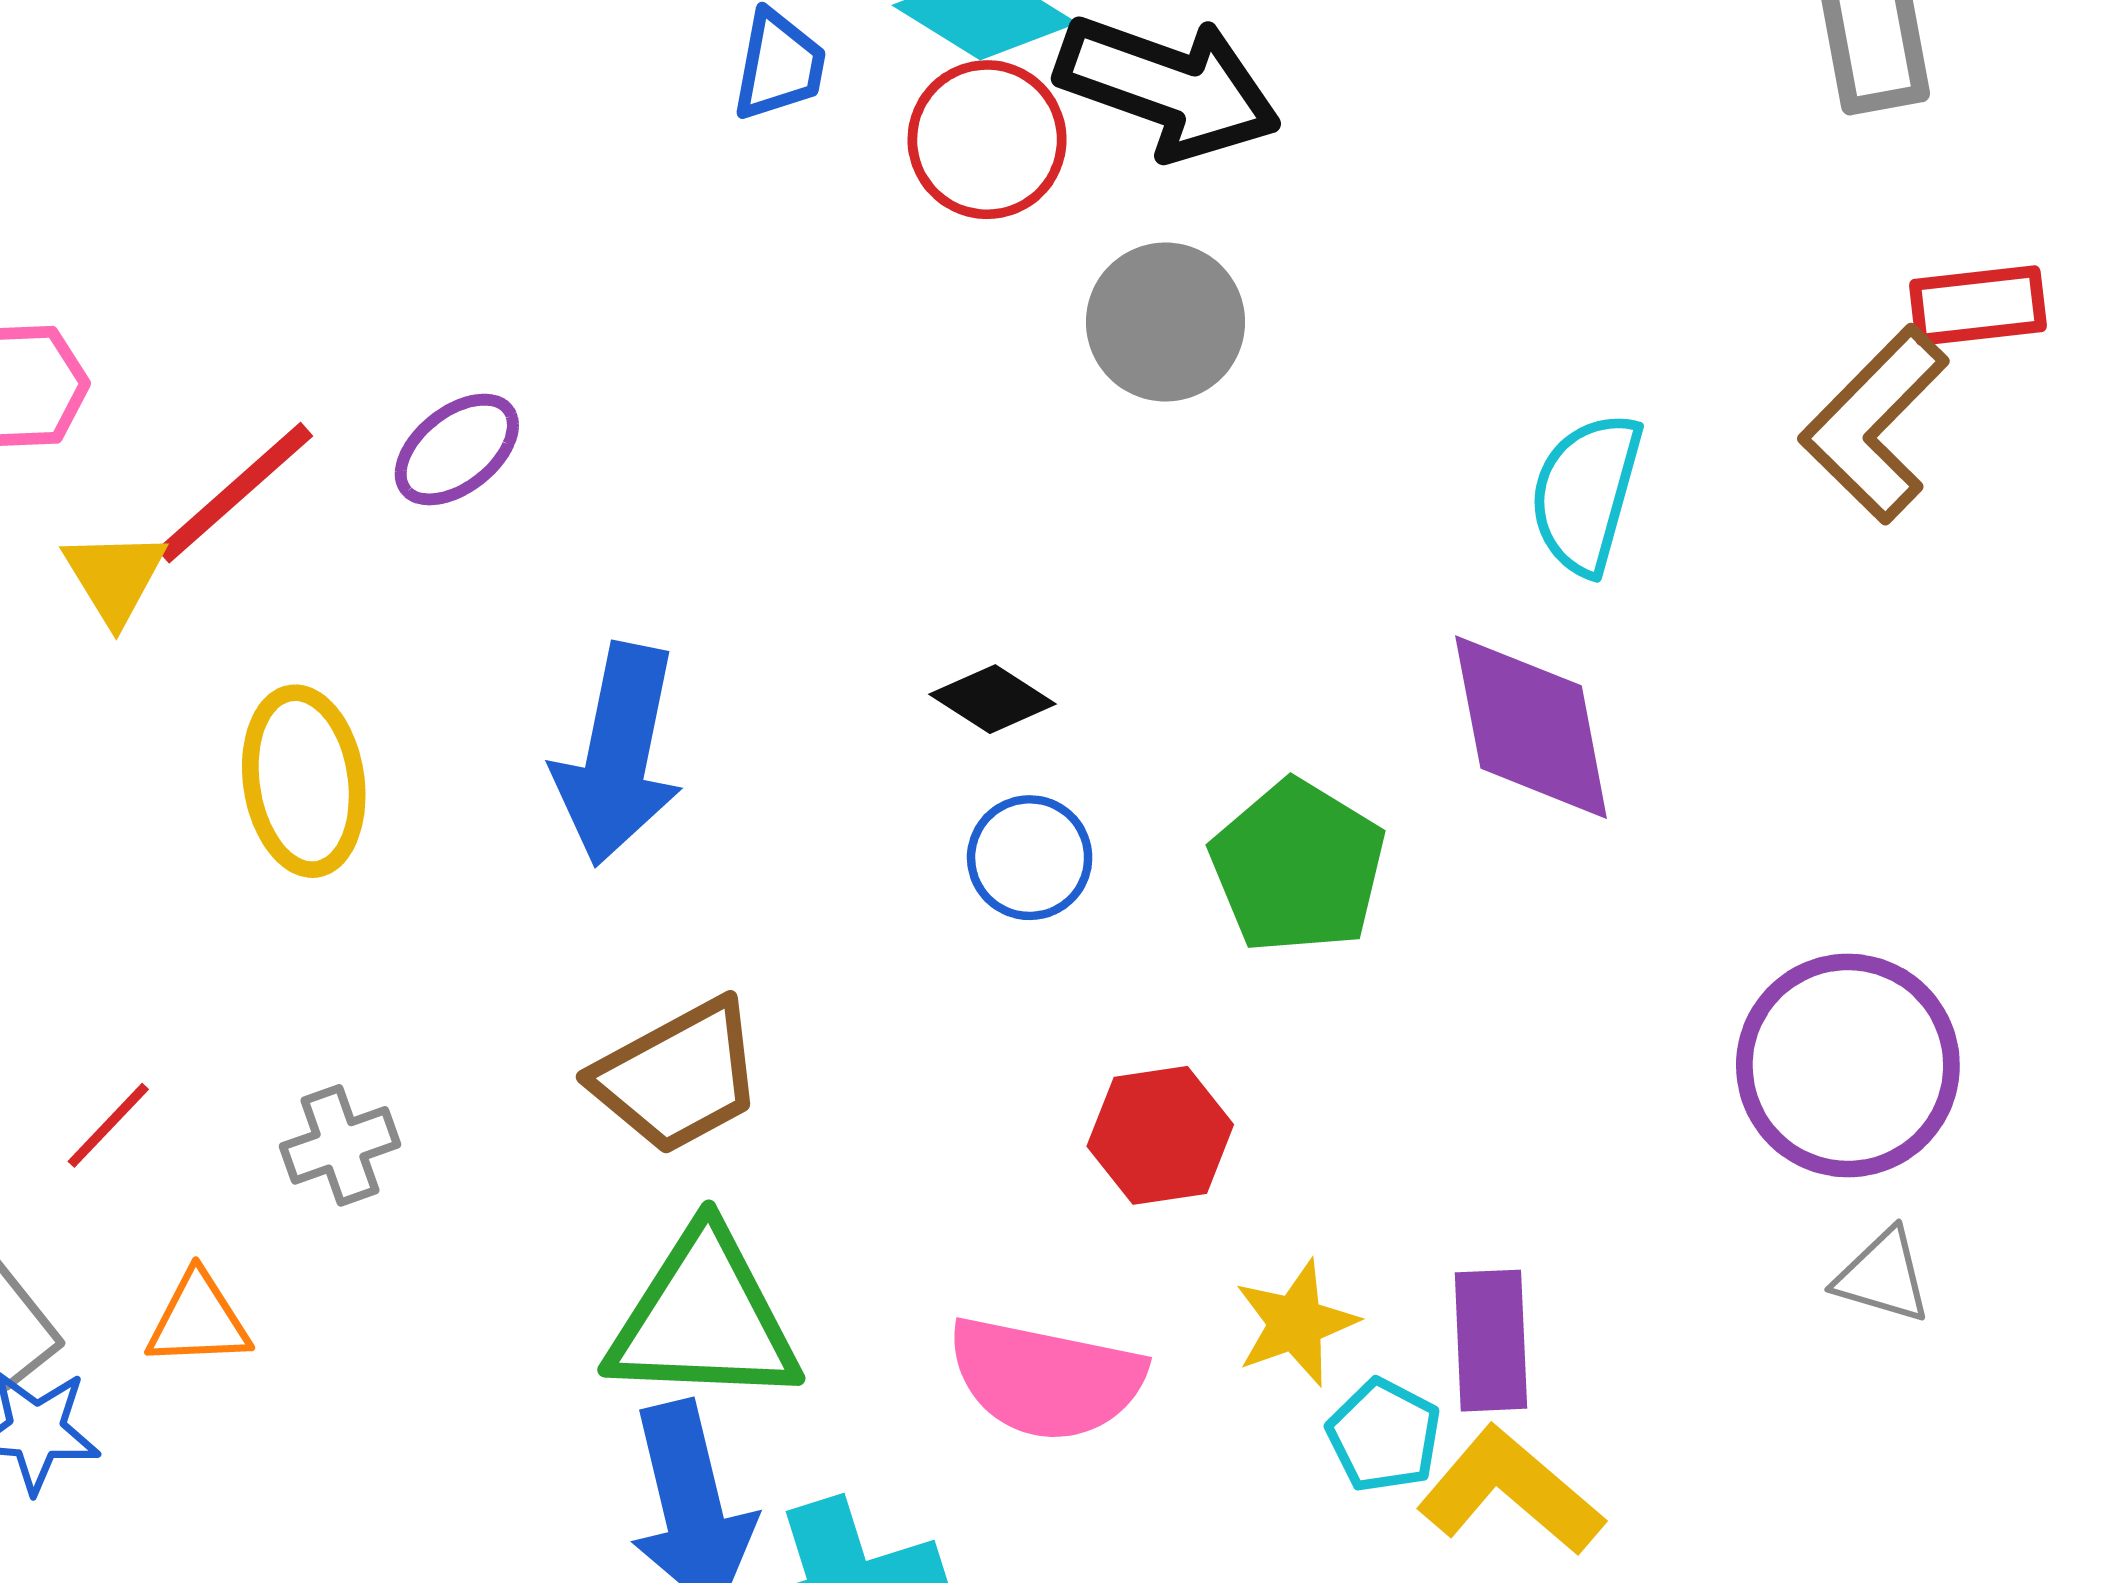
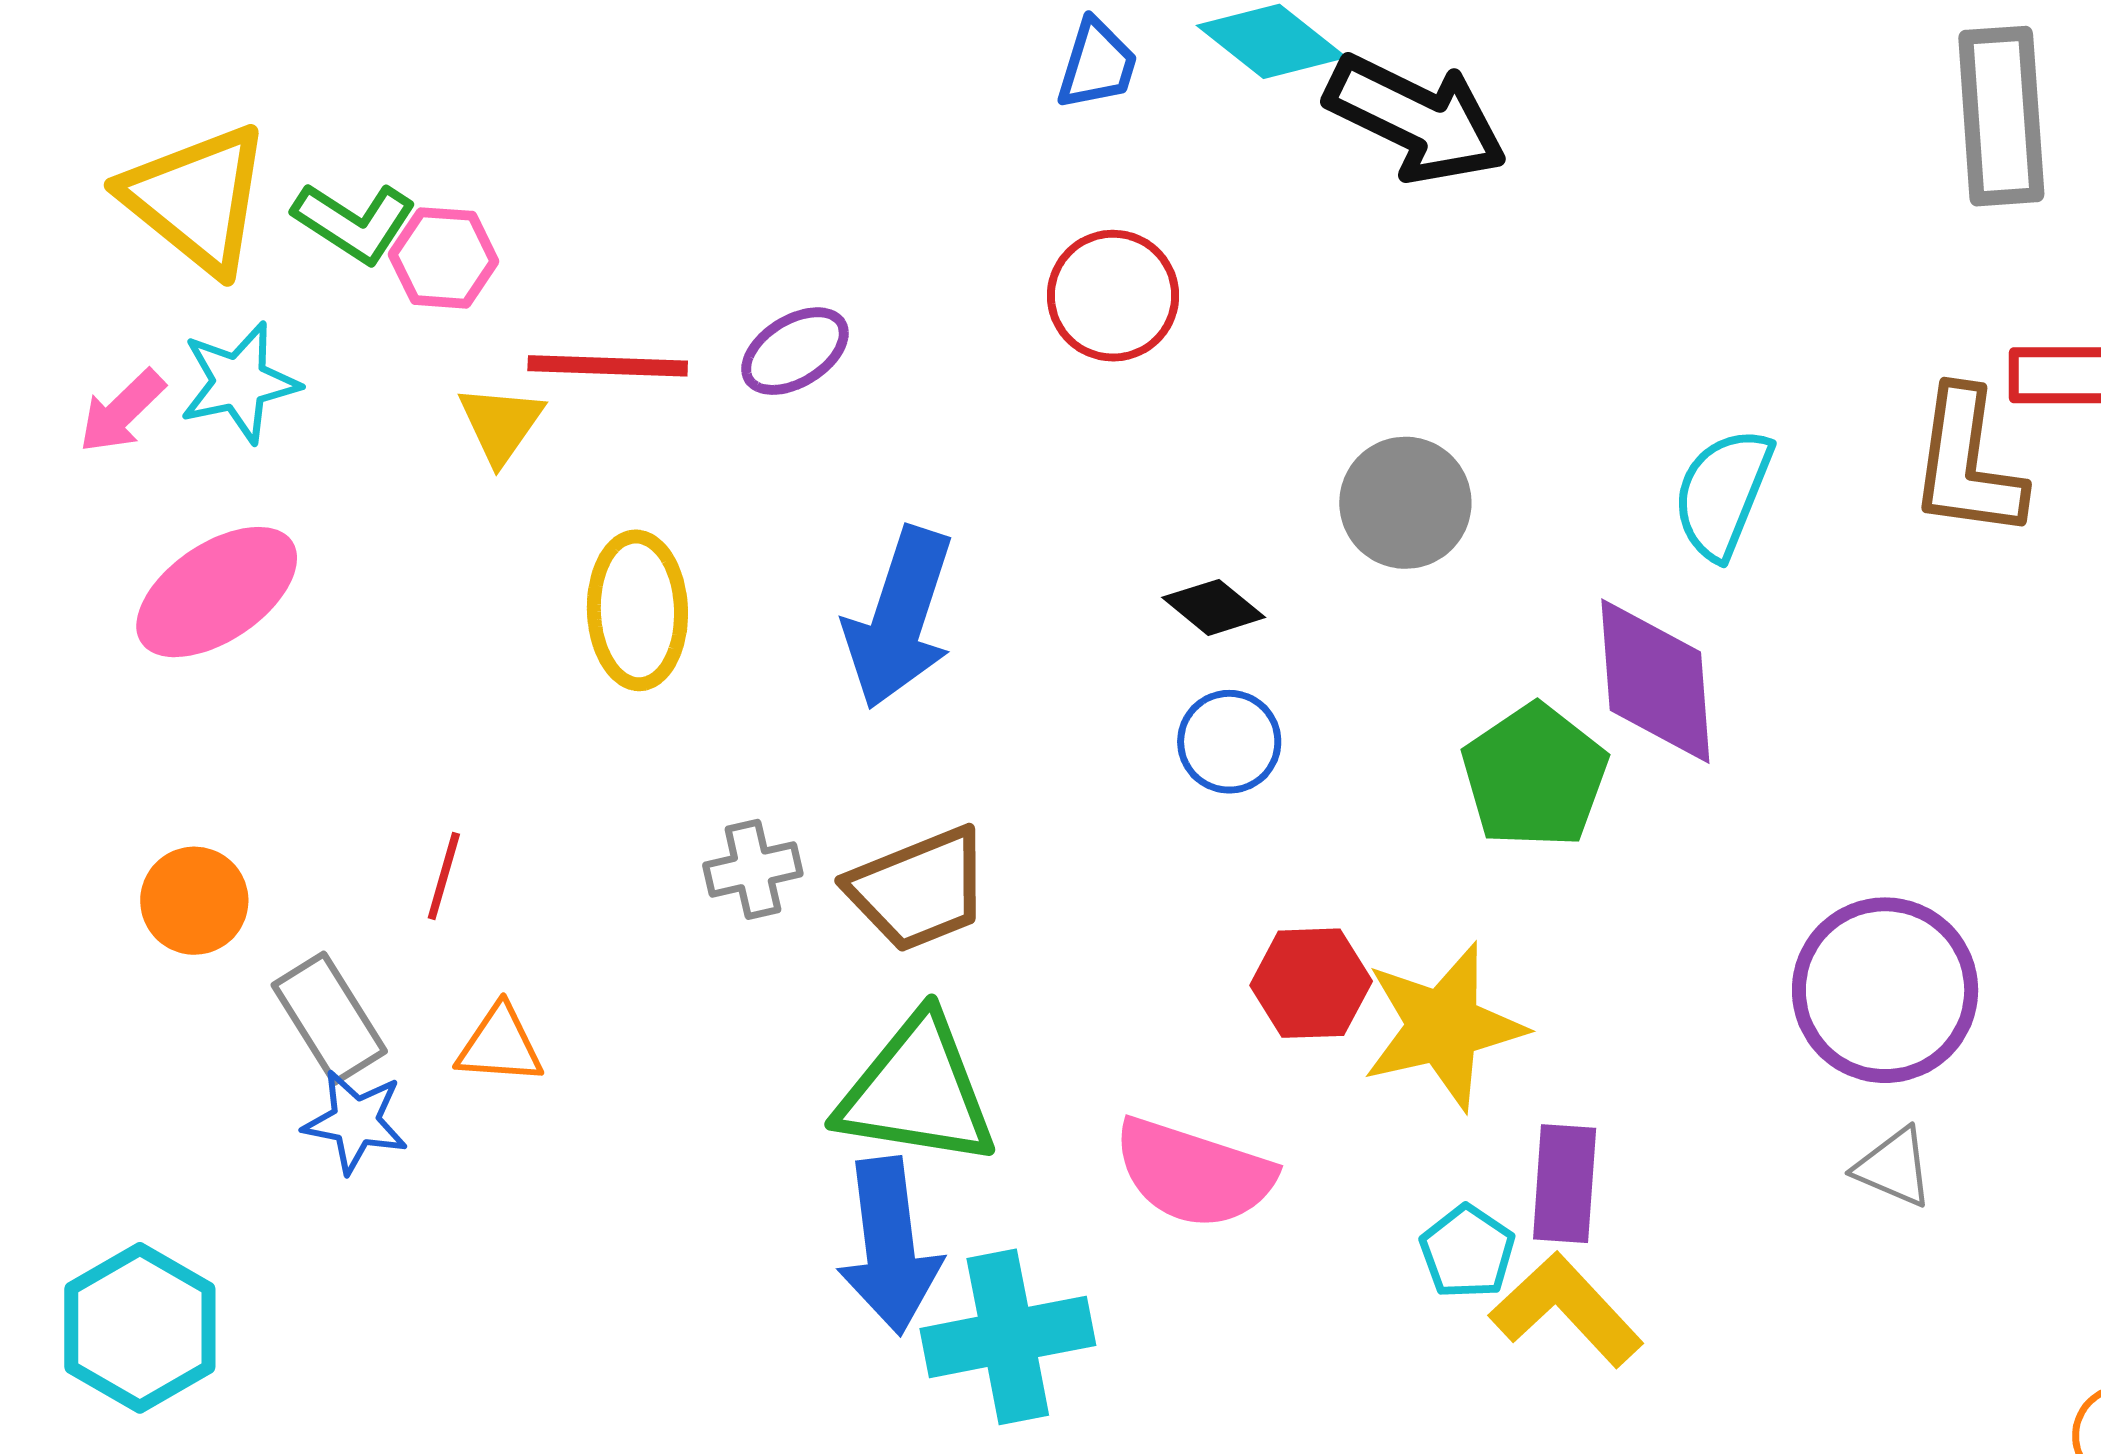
red circle: (987, 140) -> (1113, 296), moved
gray circle: (1165, 322) -> (1405, 503), moved
brown L-shape: (1874, 424) -> (1967, 464), turned -43
red line: (235, 493) -> (608, 366), turned 37
green pentagon: (1298, 867) -> (1535, 776), moved
red line: (108, 1125) -> (444, 876), turned -34
gray cross: (340, 1145) -> (753, 869), moved
yellow star: (1296, 1323) -> (1443, 1026), moved, size x1.6

